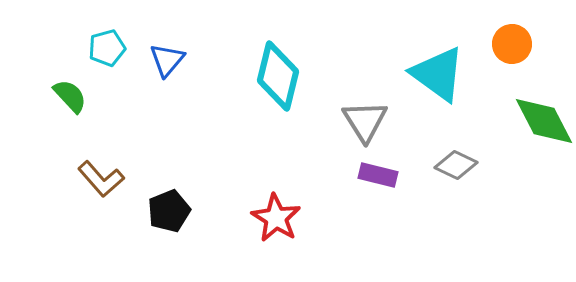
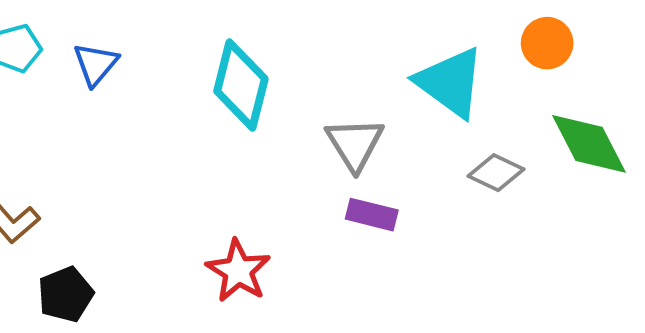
gray diamond: (456, 165) -> (496, 173), moved
black pentagon: (169, 211) -> (66, 294), moved

